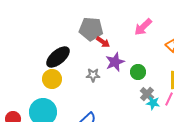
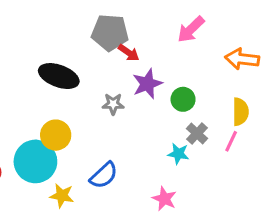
black ellipse: (58, 57) -> (59, 76), turned 60
yellow circle: (52, 79) -> (56, 135), moved
cyan star: (153, 103) -> (178, 154), moved

